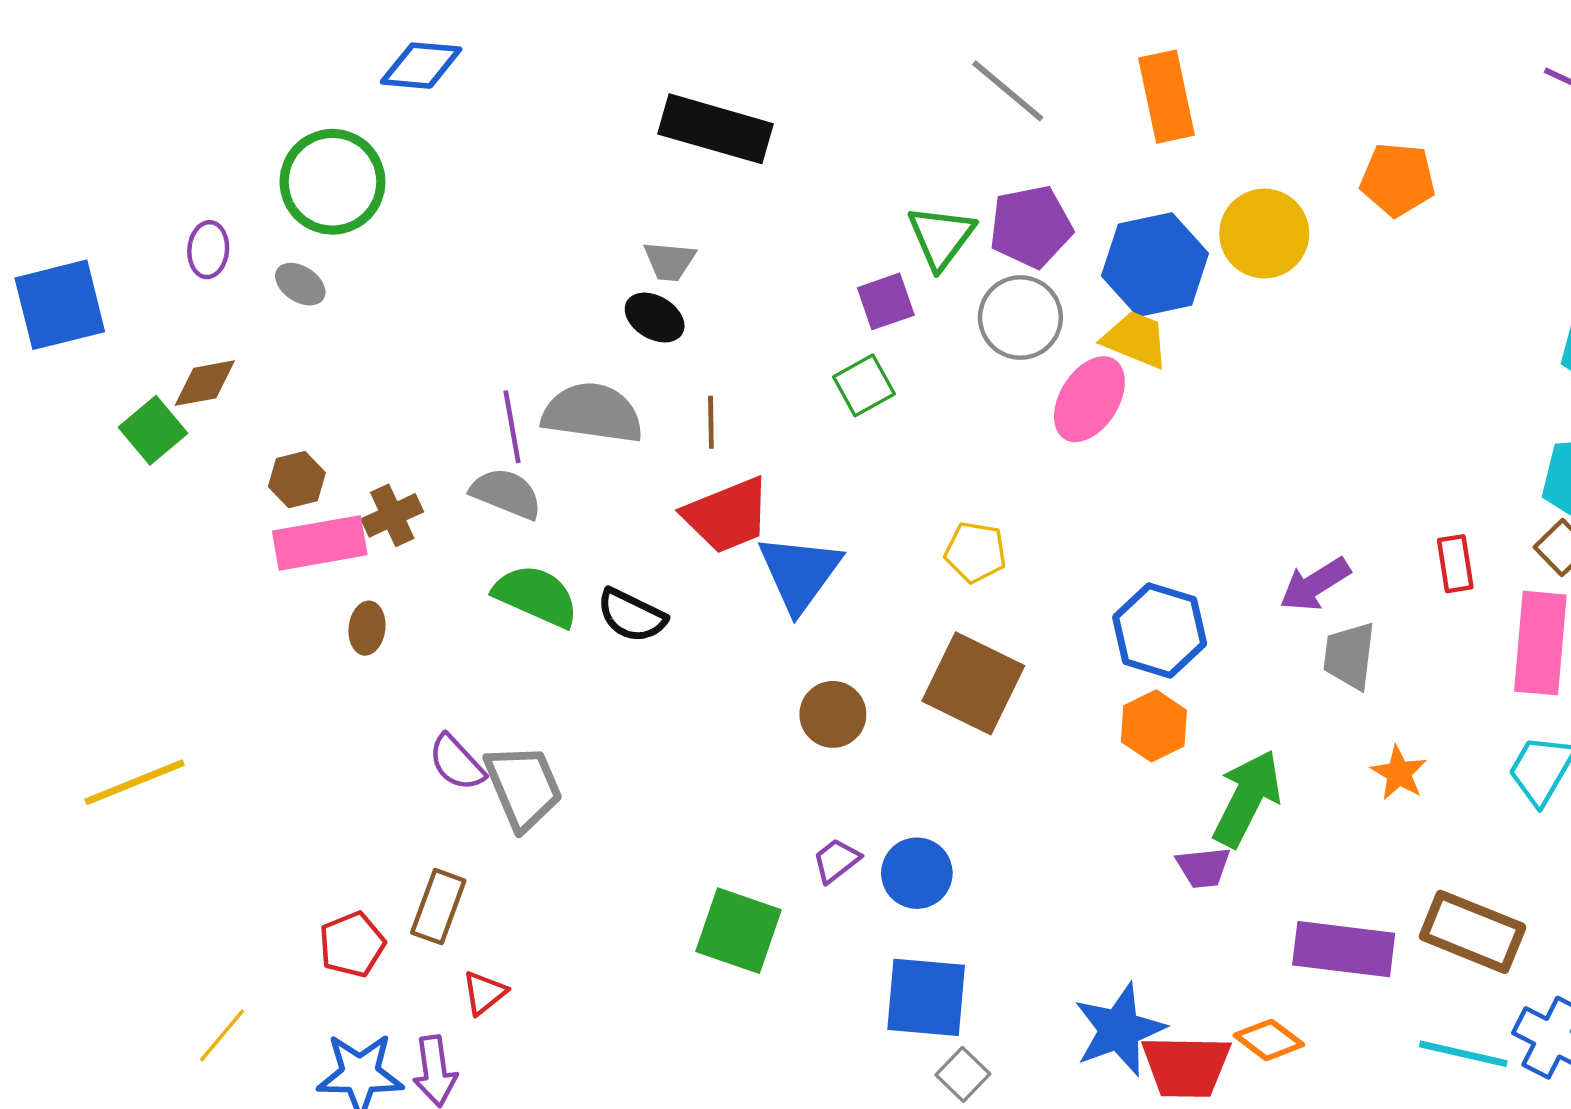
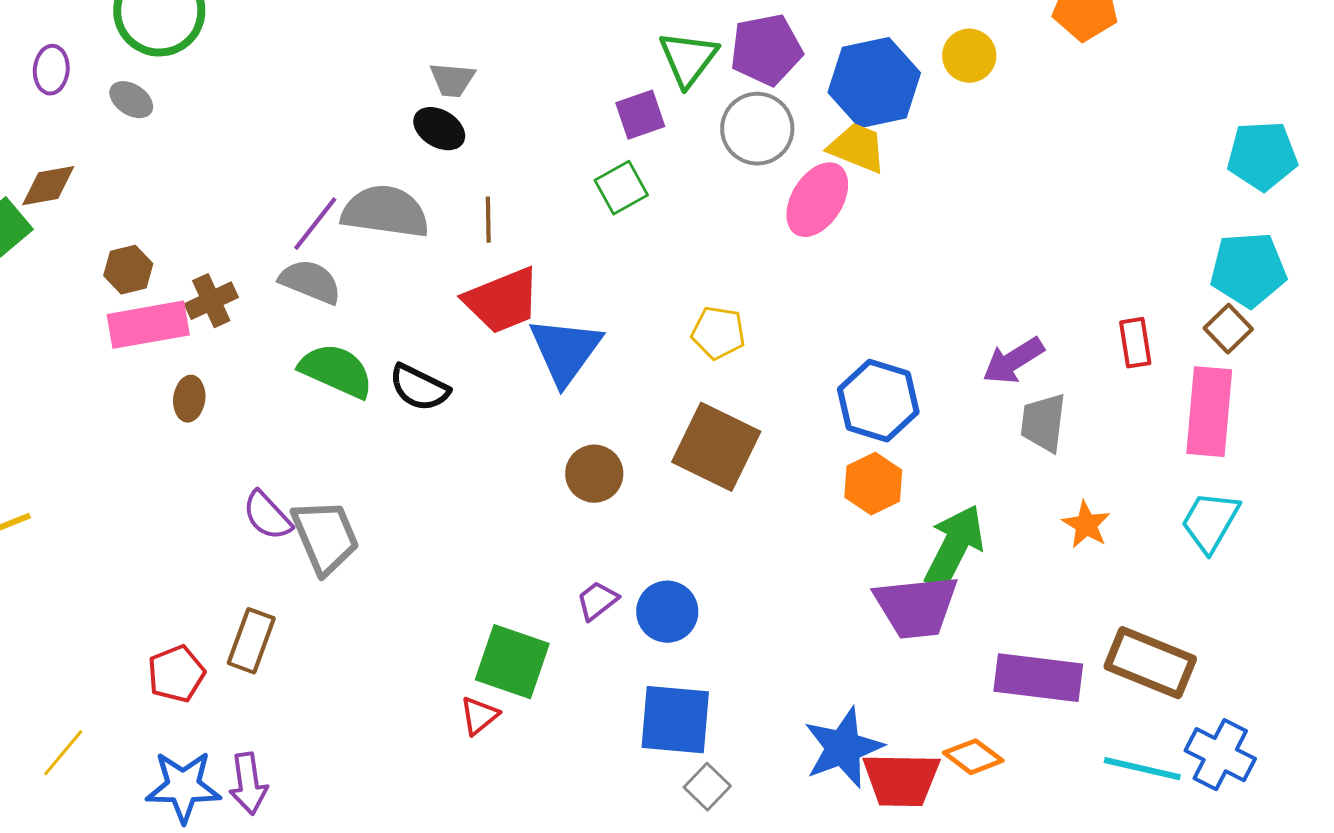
yellow circle: (1264, 234) -> (969, 56), size x0.7
purple line: (512, 427) -> (315, 224), turned 48
purple trapezoid: (1203, 867) -> (916, 607), size x1.8
red triangle: (484, 993) -> (479, 716), moved

